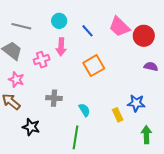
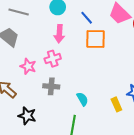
pink cross: (42, 60) -> (53, 59), moved
orange square: (94, 66) -> (95, 39), moved, turned 30
pink star: (16, 79) -> (28, 66), moved

